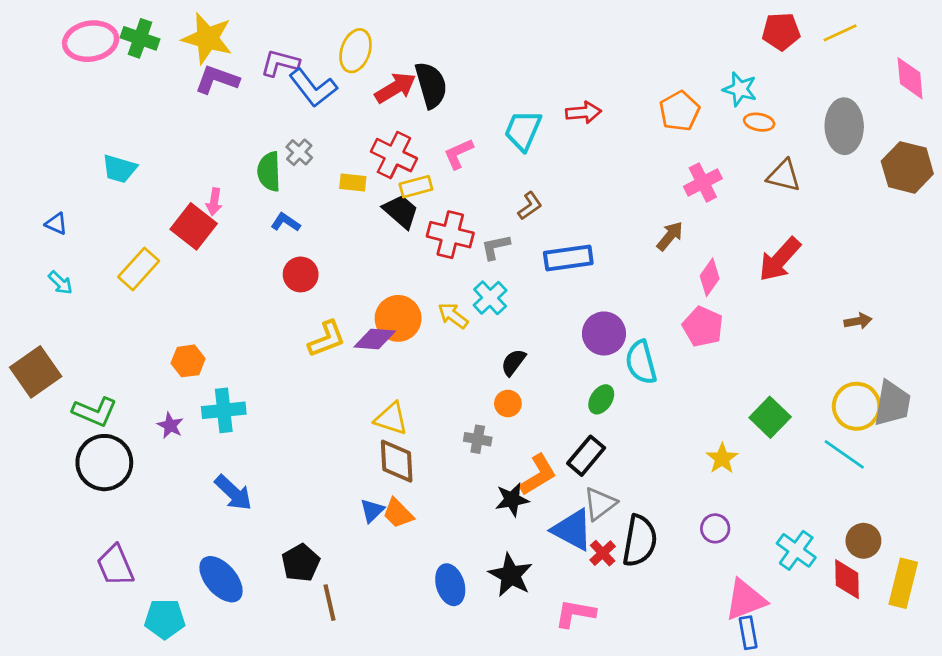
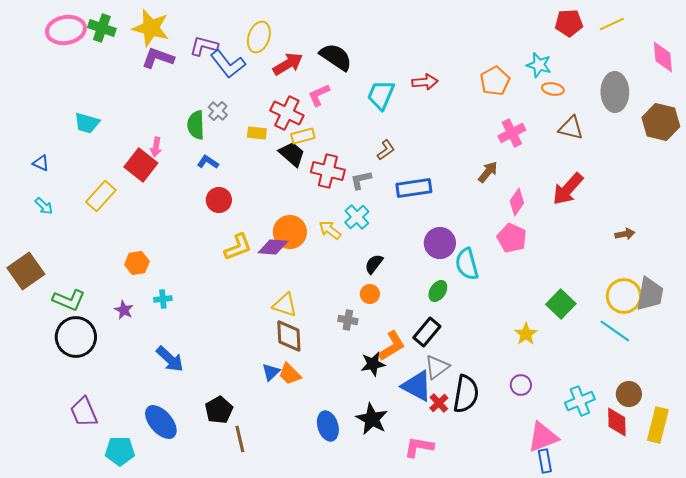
black semicircle: (431, 85) -> (336, 57), moved, turned -40
pink L-shape: (458, 154) -> (319, 95), moved
cyan cross: (224, 410) -> (163, 299), size x0.6
cyan cross: (796, 550) -> (580, 401), turned 32

